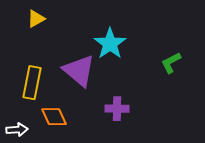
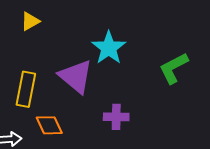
green L-shape: (171, 63) -> (174, 68), size x1.4

